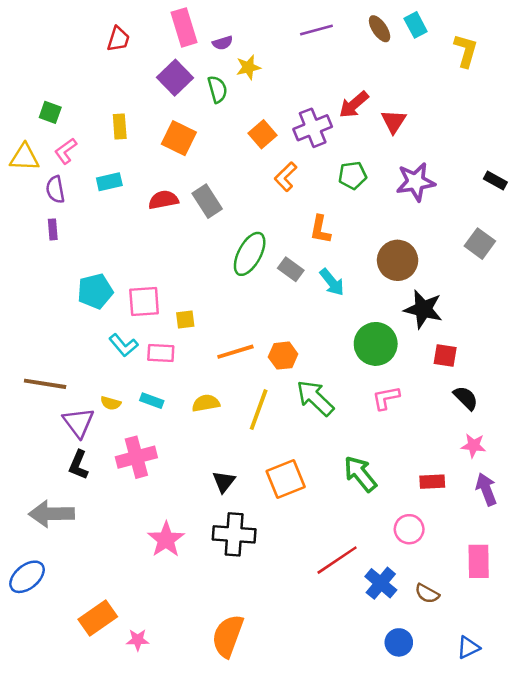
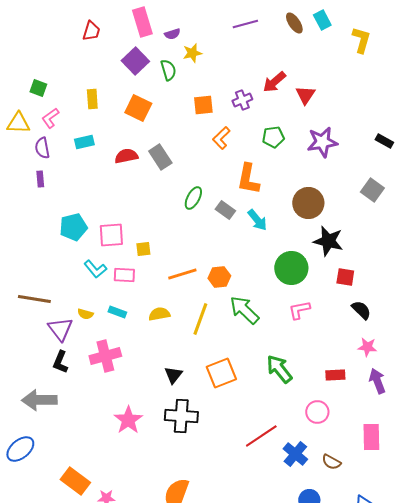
purple cross: (313, 128) -> (242, 100), size x0.7
orange square: (262, 134) -> (203, 105), turned 35
orange L-shape: (320, 229) -> (248, 179), size x1.4
green ellipse: (250, 254) -> (193, 198), size x0.7
orange rectangle: (98, 618) -> (75, 481), turned 72

